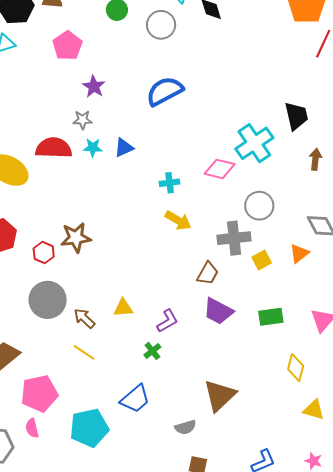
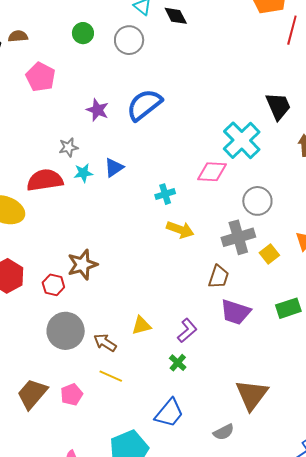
purple star: (94, 86) -> (98, 110), moved
pink pentagon: (39, 394) -> (72, 395), moved, size x0.6

